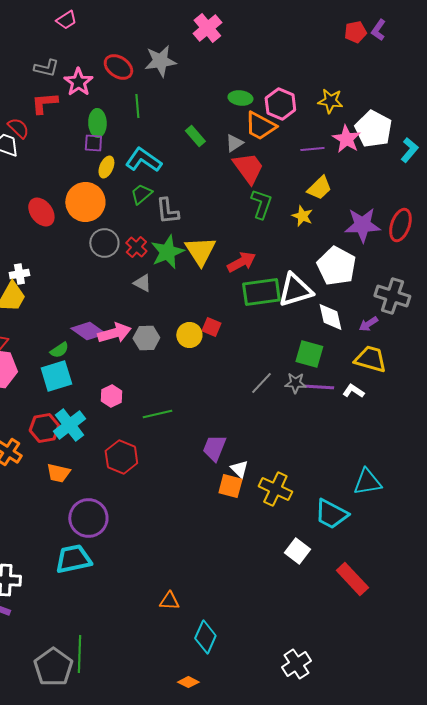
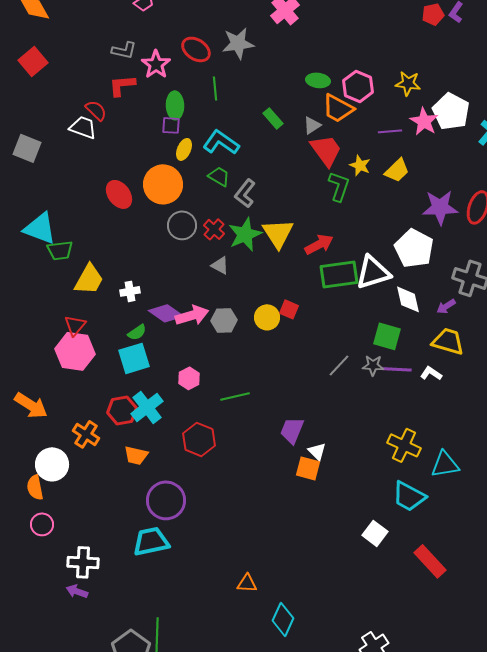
green trapezoid: (141, 194) -> (219, 176), turned 70
gray L-shape: (167, 211) -> (245, 193), turned 44
yellow star: (302, 216) -> (360, 165), moved
white cross: (19, 274) -> (130, 291), moved
yellow cross: (275, 489) -> (404, 445), moved

